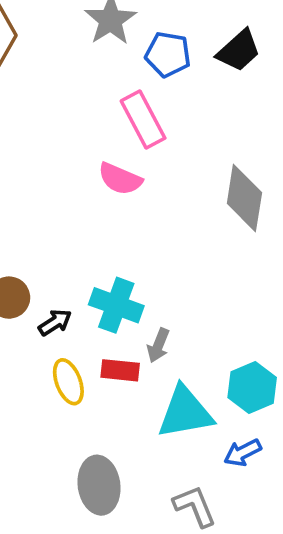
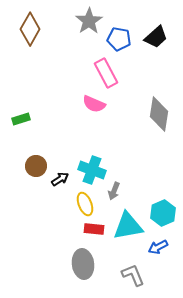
red rectangle: (120, 370) -> (94, 229), moved
yellow ellipse: (68, 382) -> (85, 204), moved

